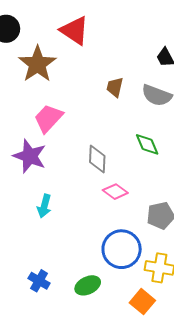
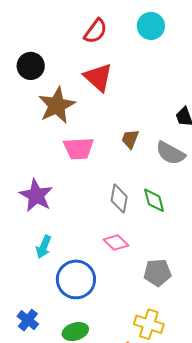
pink trapezoid: (48, 118) -> (79, 148), moved, turned -144
gray diamond: (97, 159) -> (119, 199), moved
blue circle: (122, 249) -> (76, 279), moved

